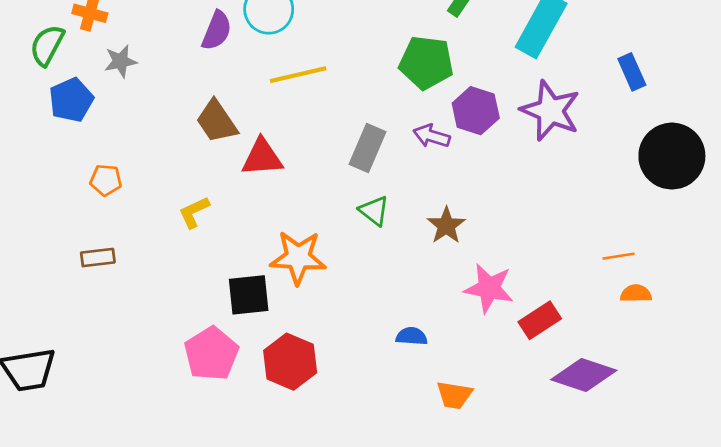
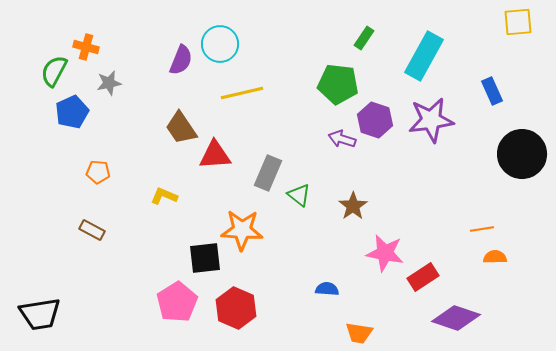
purple star: (550, 111) -> (431, 120), turned -30
gray rectangle: (368, 148) -> (268, 173), moved
yellow L-shape: (194, 212) -> (164, 196), turned 48
brown rectangle: (98, 257) -> (92, 230), turned 35

